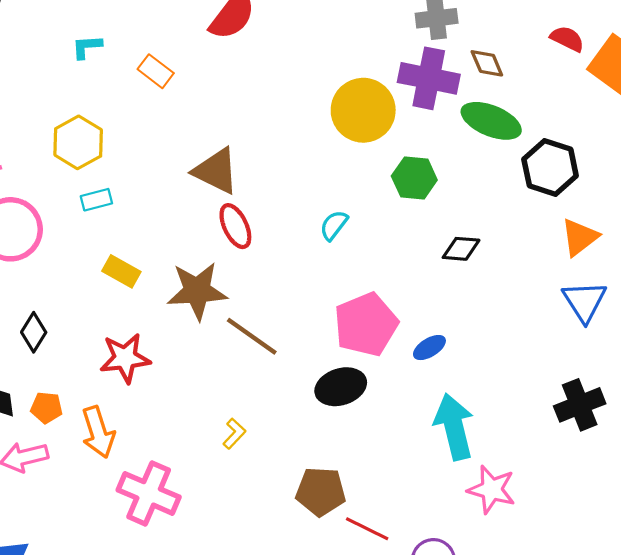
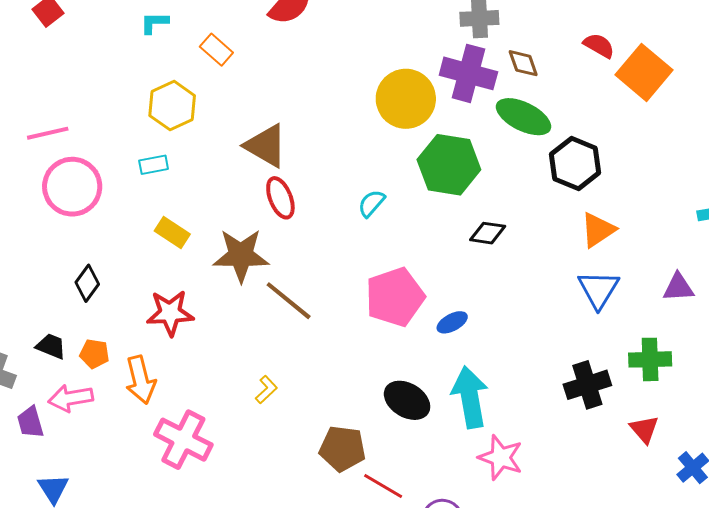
yellow hexagon: (78, 142) -> (172, 106), moved
green hexagon: (414, 178) -> (449, 165), size x1.5
black ellipse: (341, 387) -> (407, 400), moved, turned 45

